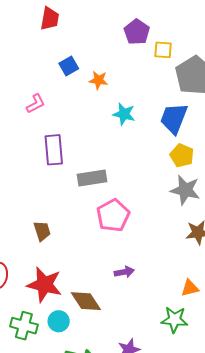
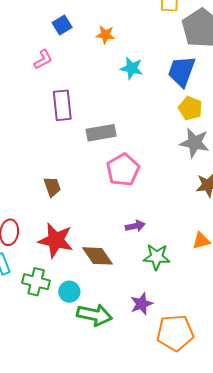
blue square: (69, 66) -> (62, 25), moved
green star: (174, 320) -> (157, 257), moved
cyan circle: (59, 321) -> (69, 292), moved

